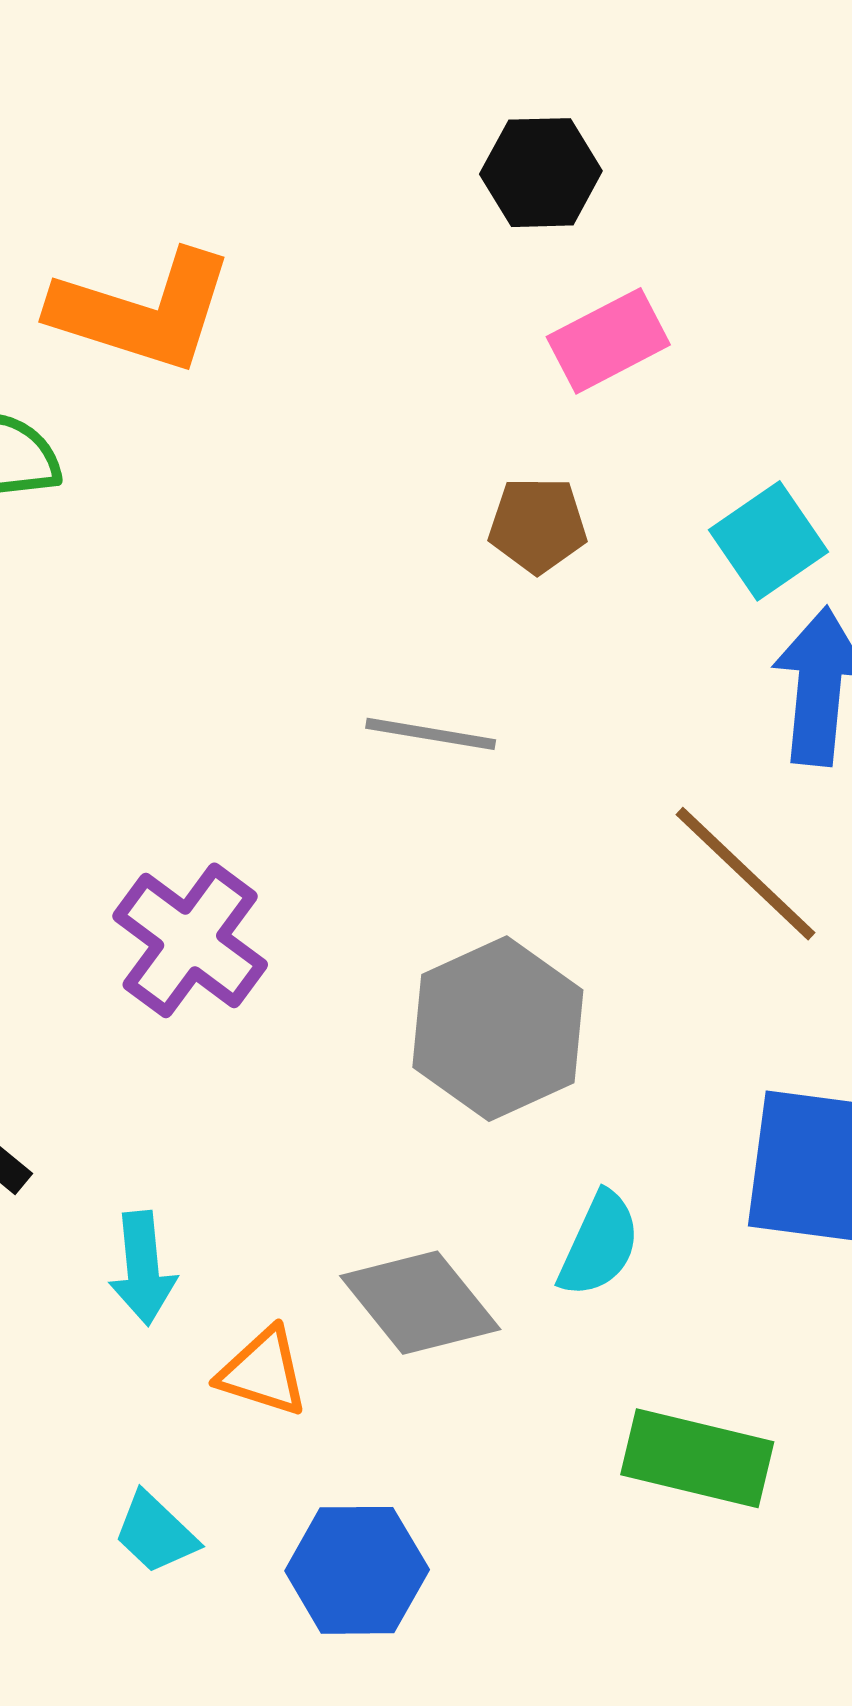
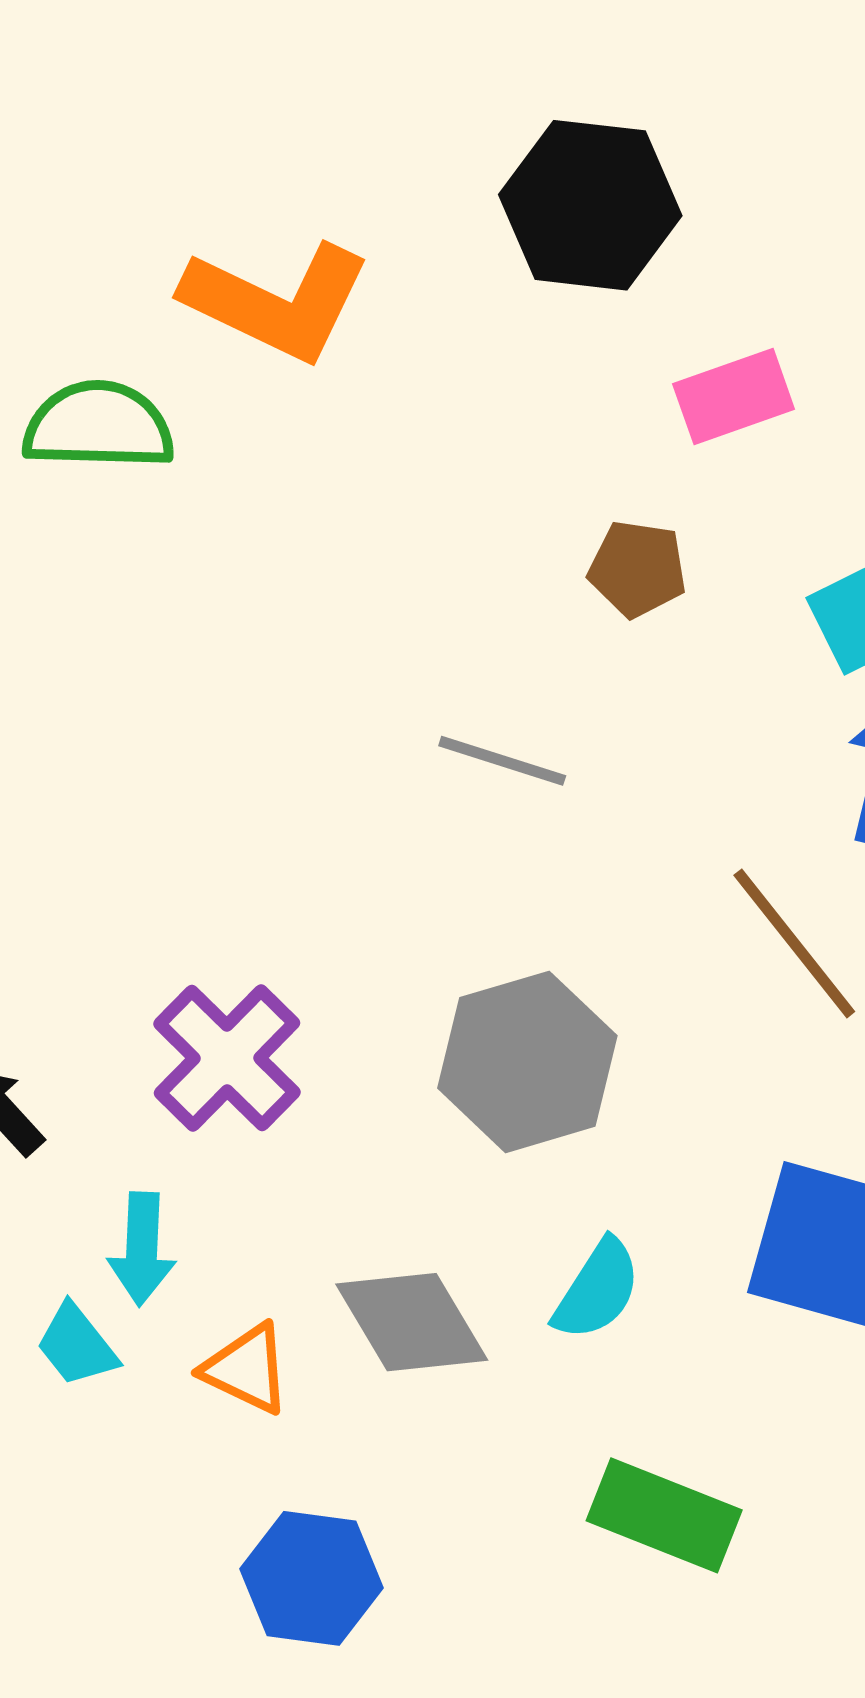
black hexagon: (541, 173) -> (590, 205), moved, size x1.5
purple cross: (190, 940) -> (227, 1058), moved
cyan trapezoid: (155, 1533) -> (77, 1345), moved

